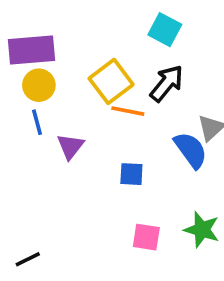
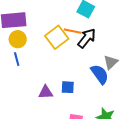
orange line: (128, 111) -> (73, 31), moved
purple triangle: (70, 146) -> (46, 92), moved, turned 49

